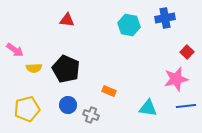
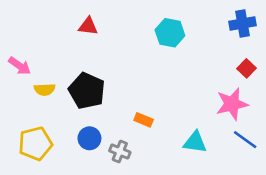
blue cross: (165, 18) -> (243, 24), moved
blue line: (186, 106) -> (245, 140), turned 42

